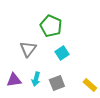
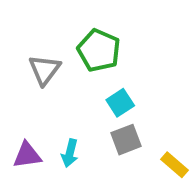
gray triangle: (28, 49) -> (45, 70), moved
gray square: (57, 83) -> (126, 140), moved

